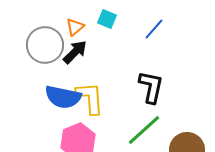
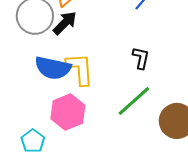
black L-shape: (151, 87) -> (141, 58), size x0.7

